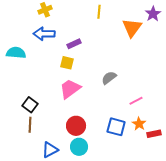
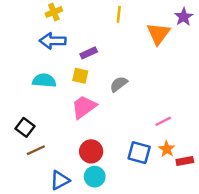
cyan semicircle: (16, 53) -> (44, 81), moved
gray semicircle: (109, 78) -> (119, 84), moved
black square: (30, 105) -> (25, 127), moved
brown line: (30, 125) -> (36, 150), turned 63

